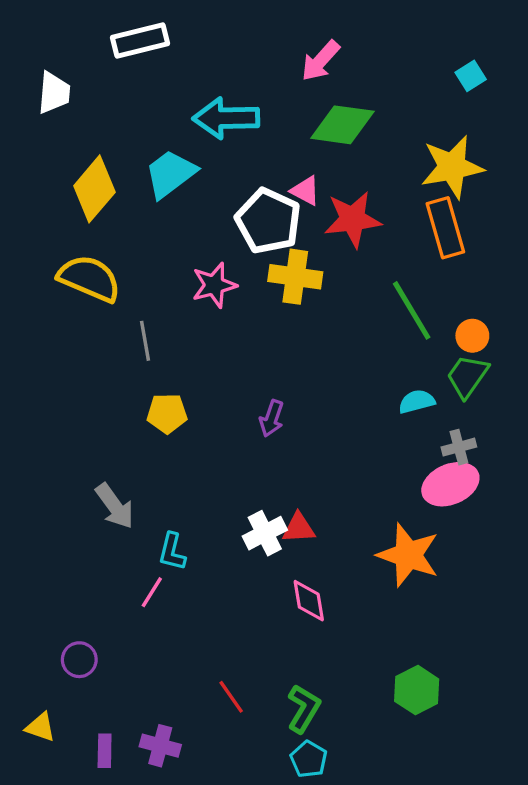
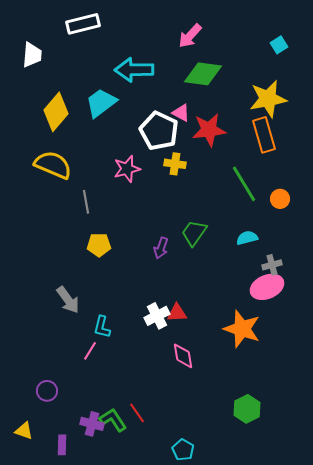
yellow cross: (295, 277) -> (175, 164), size x0.7
green trapezoid: (467, 376) -> (194, 233), moved
green L-shape: (304, 709) -> (113, 420), moved, turned -64
purple cross: (160, 746) -> (92, 424), moved

